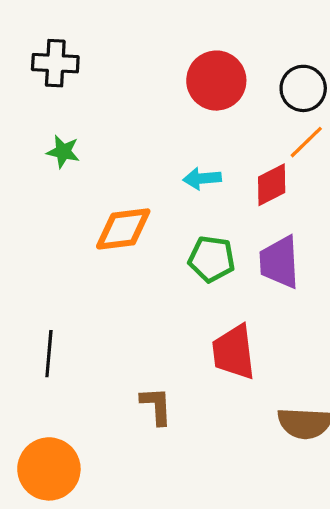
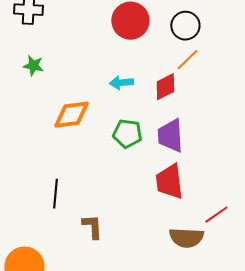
red trapezoid: (234, 352) -> (169, 182), moved
black line: (49, 354) -> (55, 194), moved

